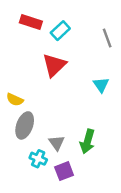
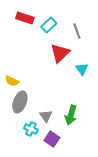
gray line: (107, 38) -> (77, 31), moved
red triangle: (54, 65) -> (60, 53), moved
purple square: (64, 171) -> (52, 139), turned -35

